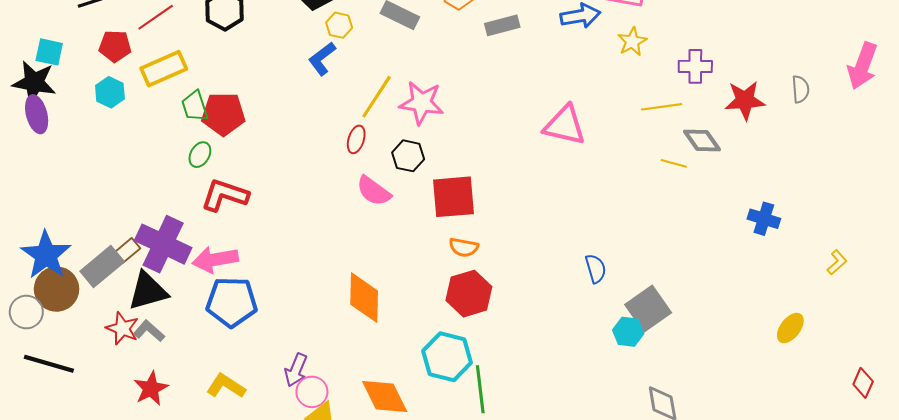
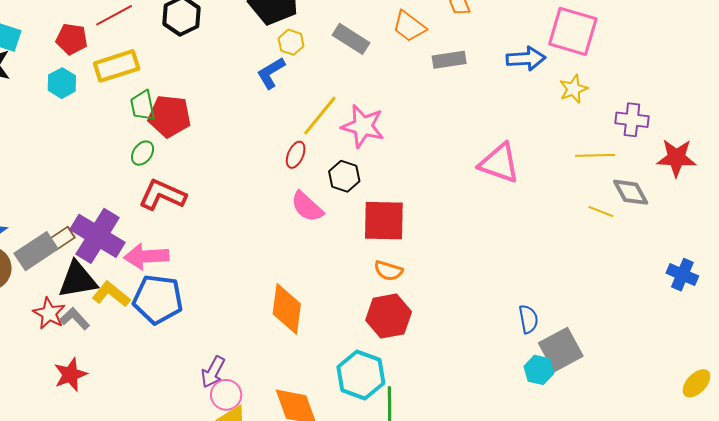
blue semicircle: (596, 269) -> (528, 319), moved
yellow L-shape: (226, 386) -> (111, 294), moved

